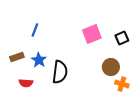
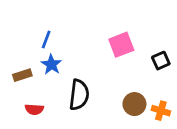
black square: (122, 38) -> (161, 61), moved
blue star: (39, 60) -> (51, 64), moved
brown circle: (111, 67) -> (134, 104), moved

